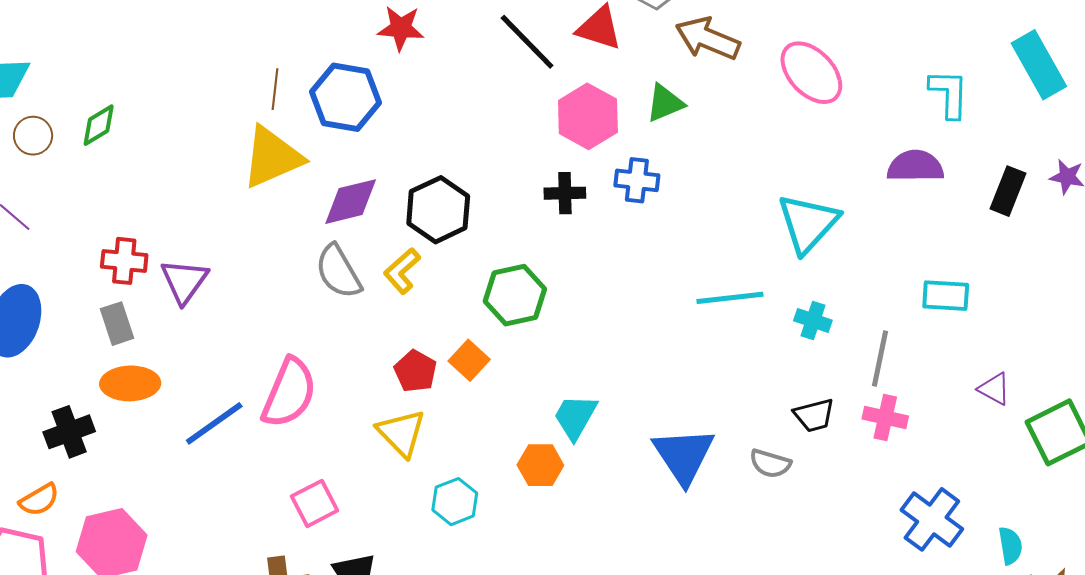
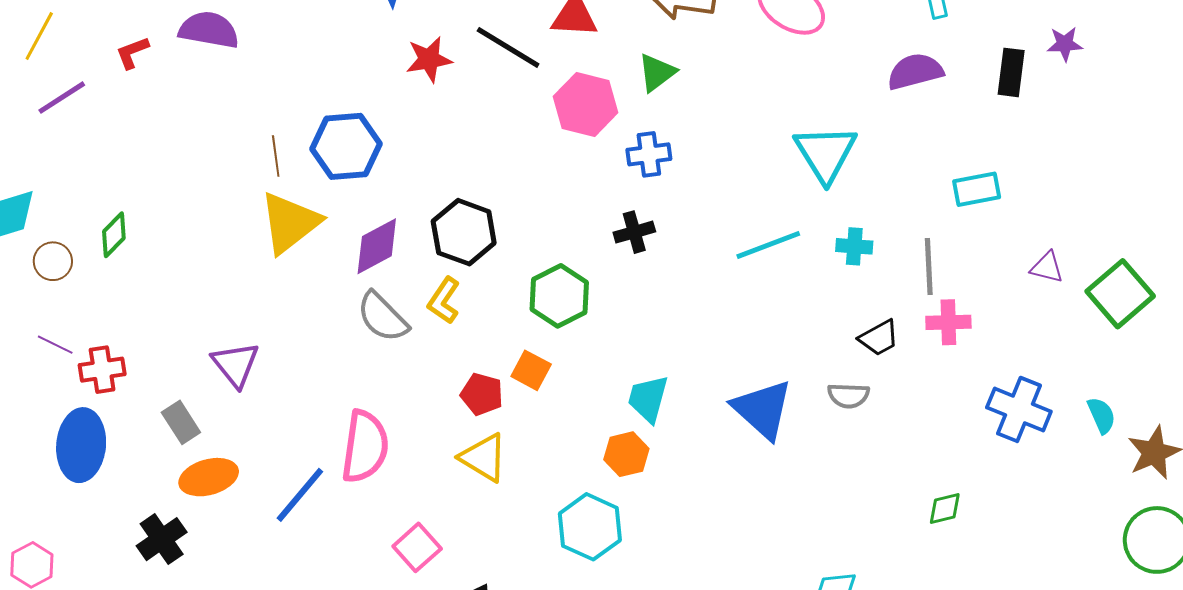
red star: (401, 28) -> (429, 59), moved
black cross: (565, 193) -> (634, 232), moved
red cross: (124, 261) -> (102, 370), moved
cyan hexagon: (455, 502) -> (590, 527), moved, size x1.4

